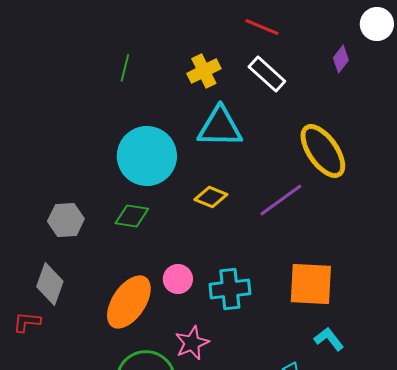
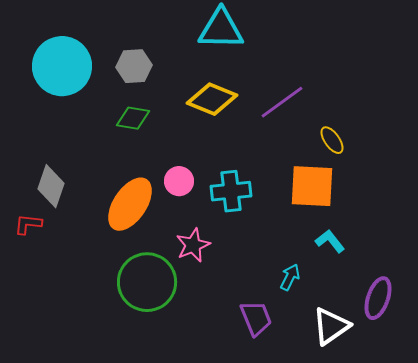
yellow ellipse: (323, 151) -> (332, 140), moved, size x0.5
cyan circle: (147, 156) -> (62, 66), moved
yellow diamond: (211, 197) -> (212, 99), size x1.5
gray hexagon: (66, 220) -> (134, 66), moved

